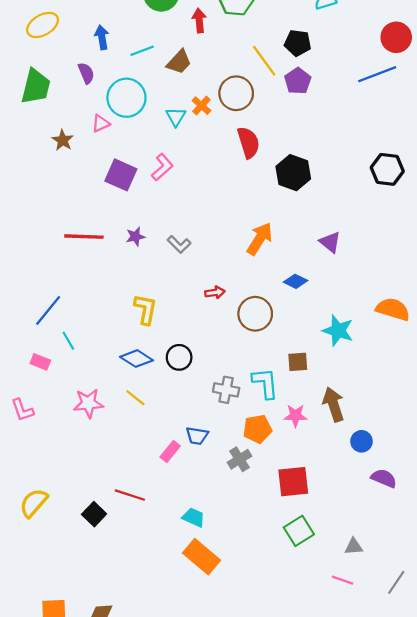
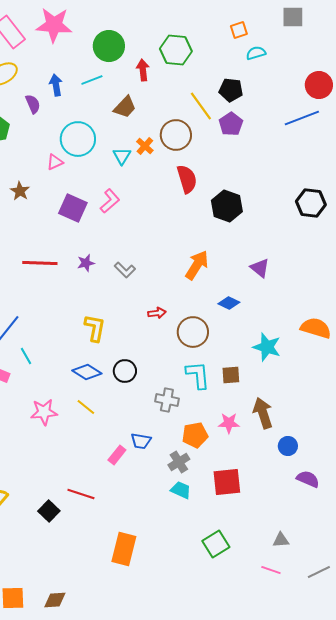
cyan line: (142, 51) -> (92, 80), moved
purple semicircle: (86, 73) -> (33, 104), moved
brown star: (63, 140) -> (20, 191), moved
cyan L-shape: (265, 383) -> (198, 375), moved
cyan trapezoid: (194, 517) -> (181, 490), moved
green square: (299, 531) -> (216, 544), moved
orange rectangle: (201, 557) -> (124, 549), moved, turned 64
gray line: (396, 582) -> (319, 572), turned 30

